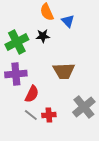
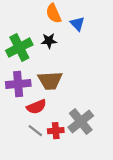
brown trapezoid: (64, 71) -> (50, 81), moved
red semicircle: (32, 94) -> (36, 107), turned 42
gray cross: (84, 107) -> (81, 122), moved

